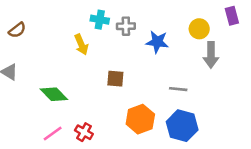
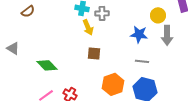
brown semicircle: (17, 30) -> (28, 11), moved
blue star: (157, 42) -> (139, 34), moved
yellow arrow: (81, 45) -> (88, 27), moved

